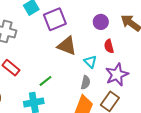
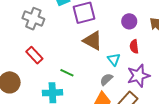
green line: (46, 81) -> (67, 73), turned 56
gray semicircle: (86, 82) -> (106, 79), turned -152

